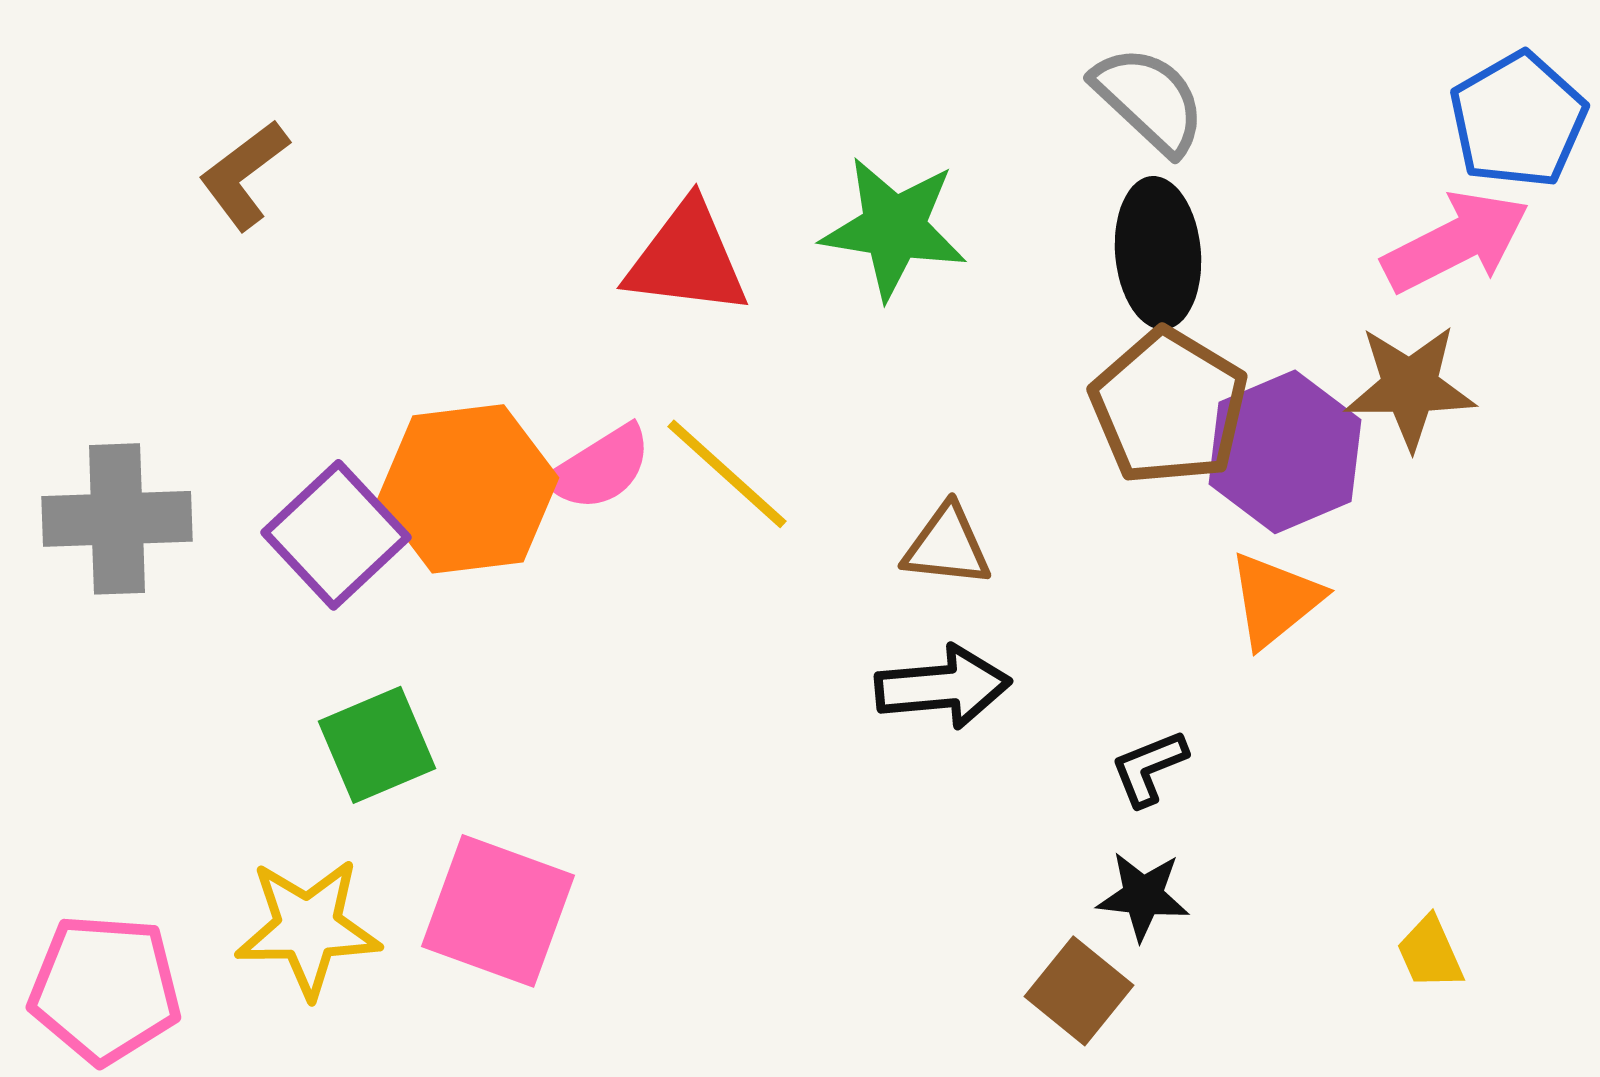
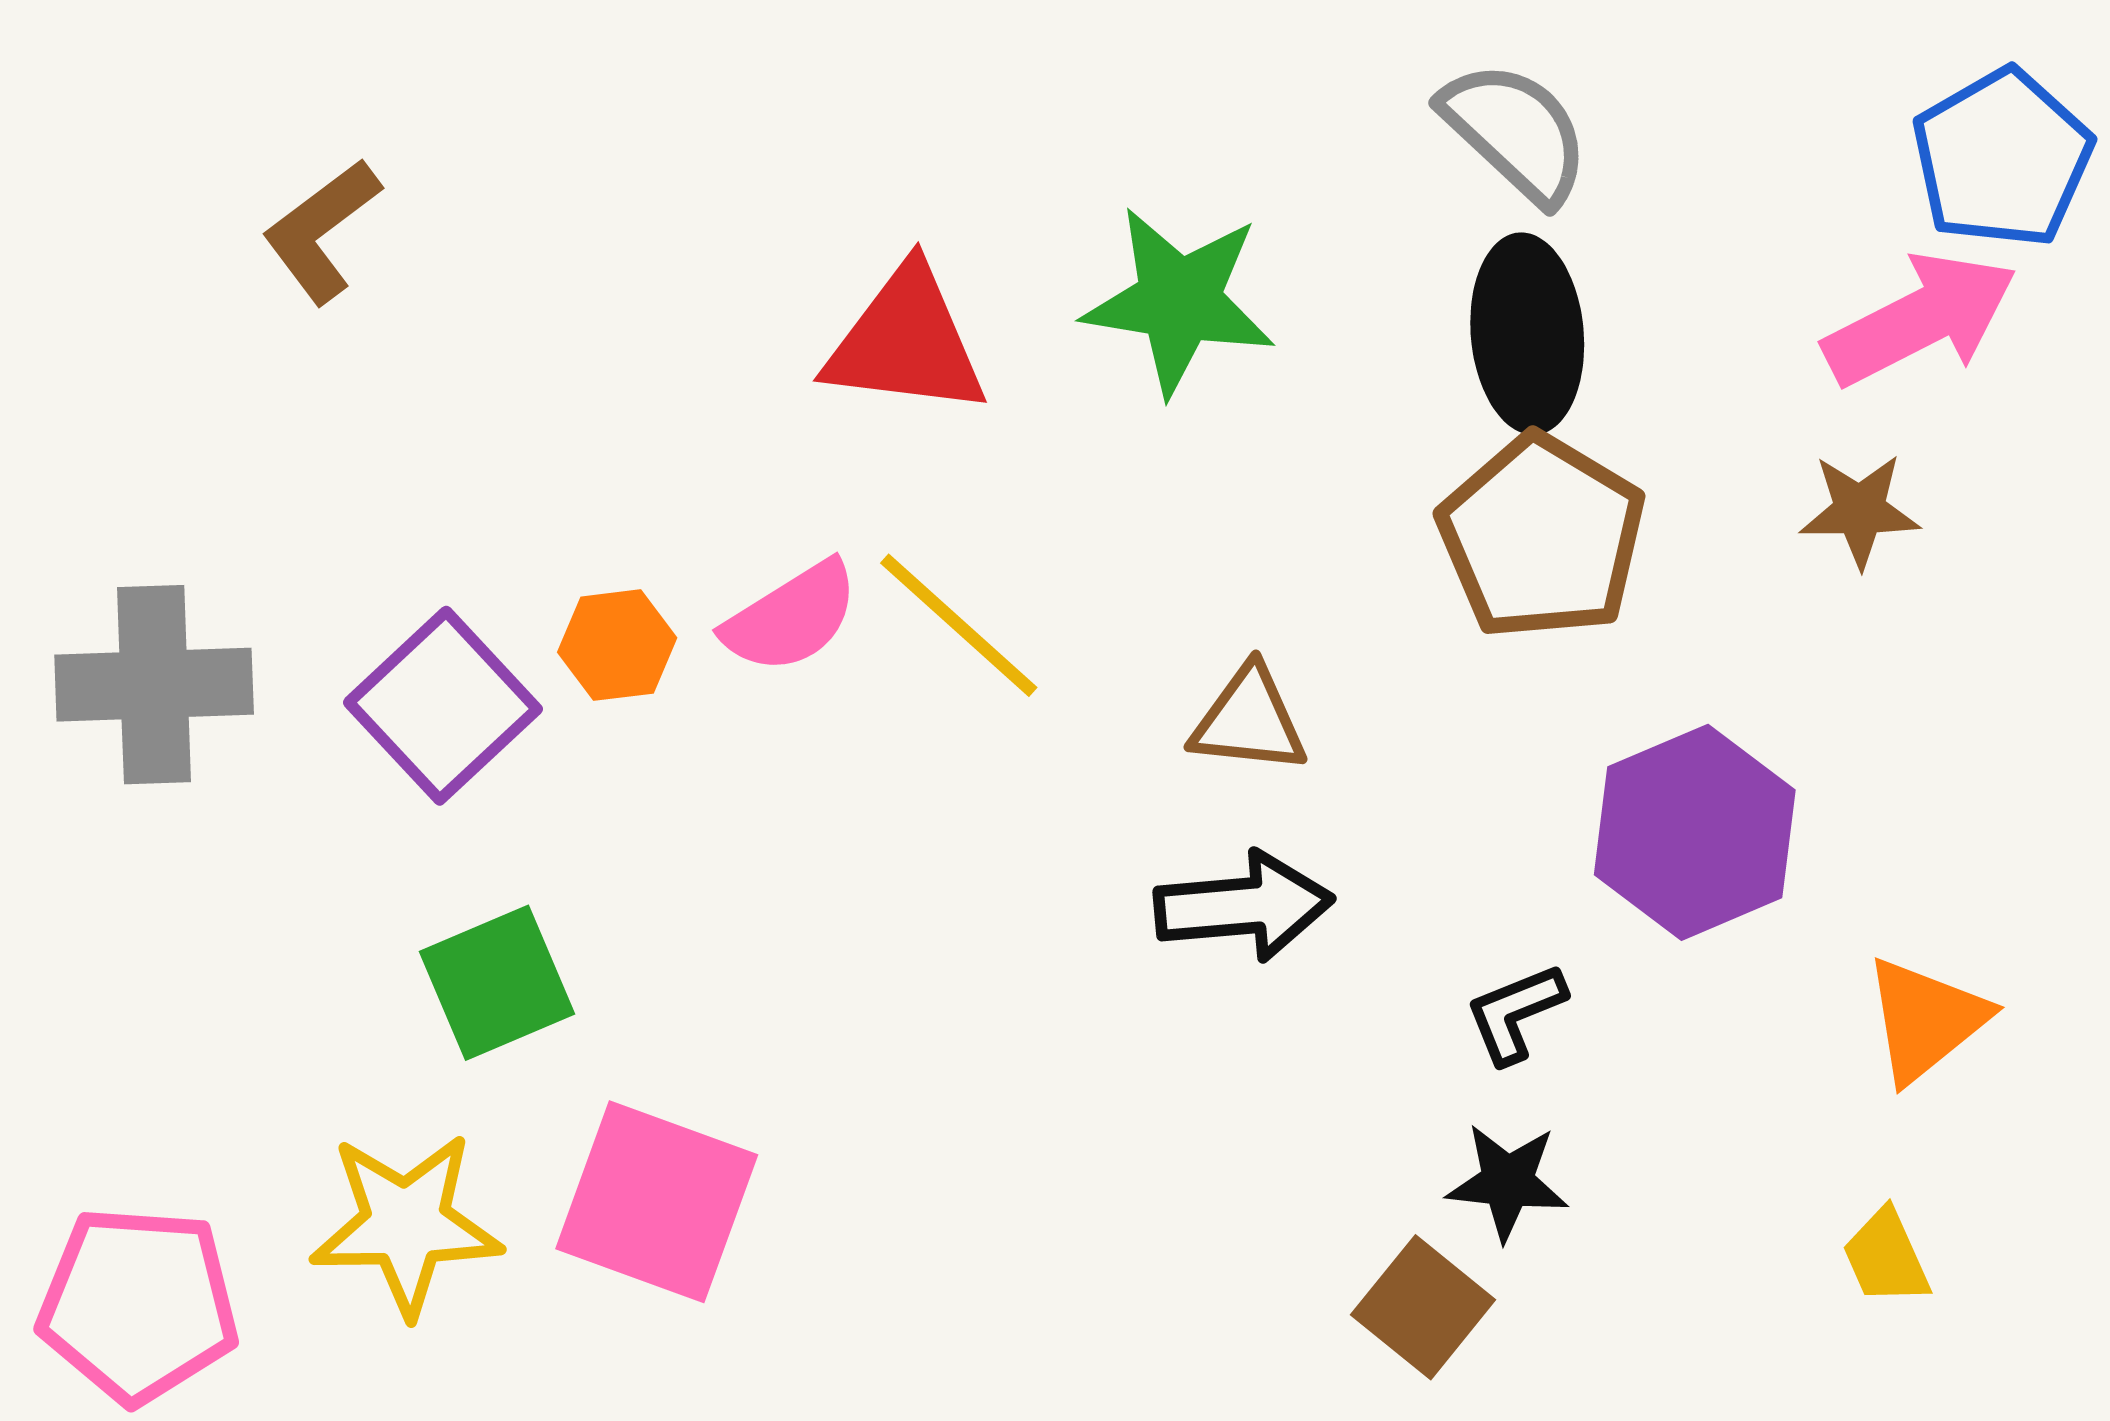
brown star: (1410, 387) -> (1860, 510), size x0.7
purple hexagon: (1285, 452) -> (1695, 832), moved
orange hexagon: (468, 489) -> (617, 645), size x0.5
orange triangle: (1275, 600) -> (1926, 1020), moved

